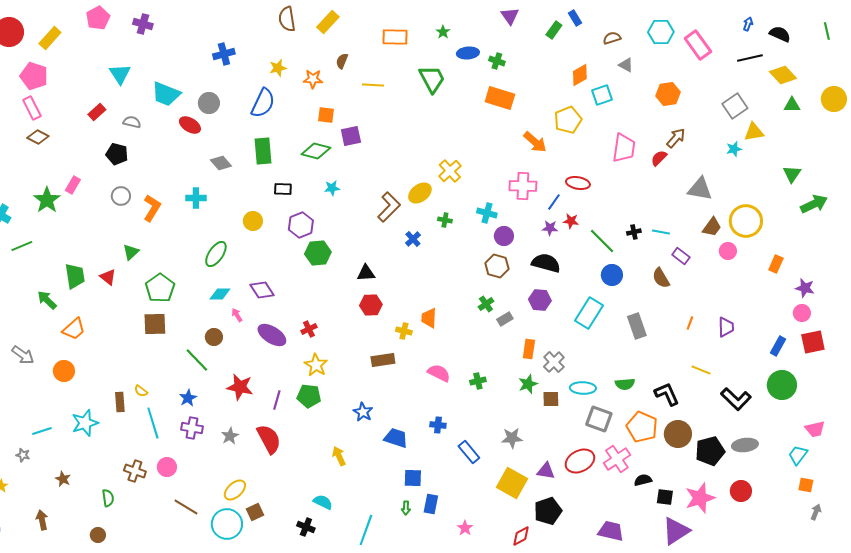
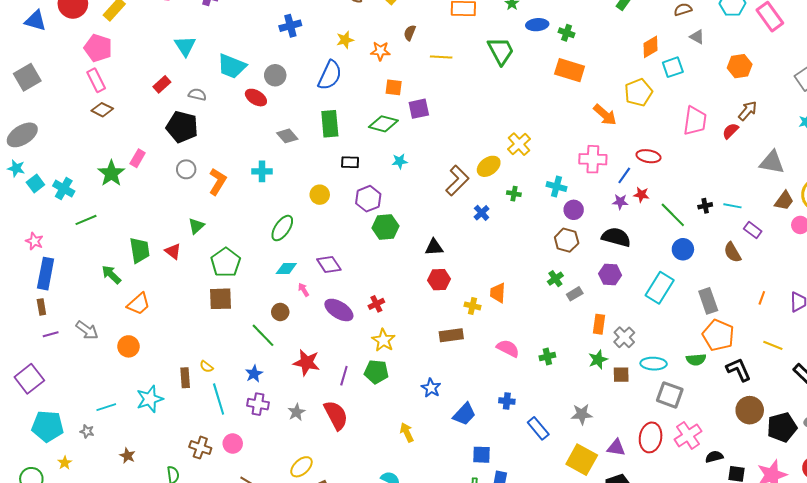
black pentagon: (117, 154) -> (182, 127), size x1.4
orange pentagon: (642, 427) -> (718, 335), moved
blue trapezoid: (396, 438) -> (464, 414), turned 115
red ellipse: (580, 461) -> (651, 437), turned -52

